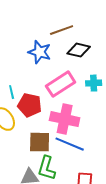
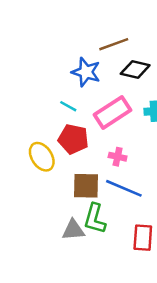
cyan line: (12, 92) -> (68, 106), moved, turned -48
pink cross: (65, 119) -> (118, 157), size x0.5

